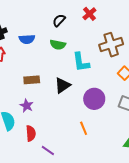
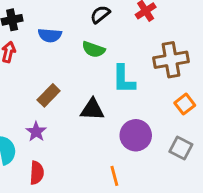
brown rectangle: (32, 80) -> (49, 95), turned -49
black triangle: (62, 85) -> (92, 109), turned 30

